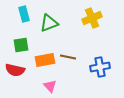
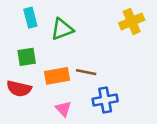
yellow cross: (92, 18) -> (132, 21), moved
blue cross: (100, 67) -> (105, 100), moved

